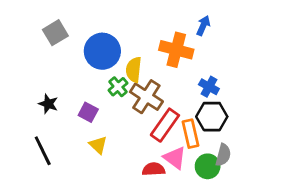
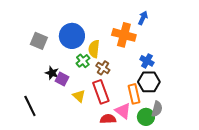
gray square: (55, 33) -> (39, 41), moved, turned -36
brown cross: (146, 97) -> (103, 68), size x0.6
black star: (48, 104) -> (52, 73), moved
red rectangle: (165, 125) -> (101, 92), moved, turned -55
yellow triangle: (98, 145) -> (79, 96), moved

